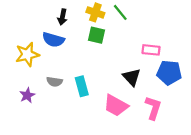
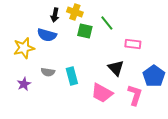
yellow cross: (95, 12) -> (75, 12), moved
green line: (120, 12) -> (107, 23), moved
blue pentagon: (169, 73) -> (154, 76), moved, turned 30

